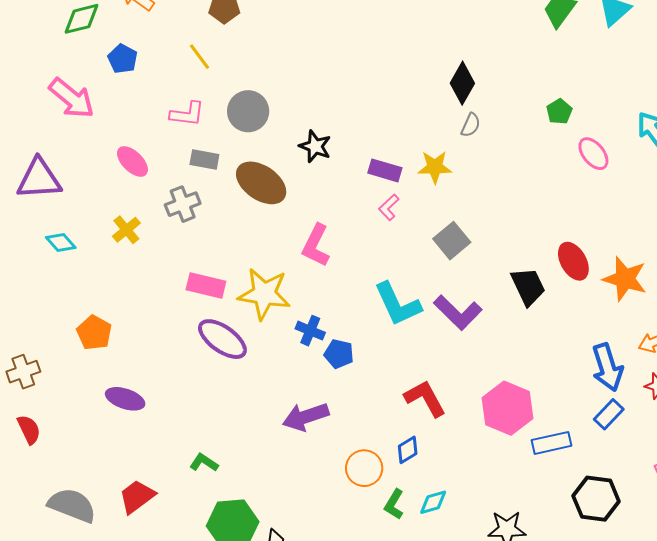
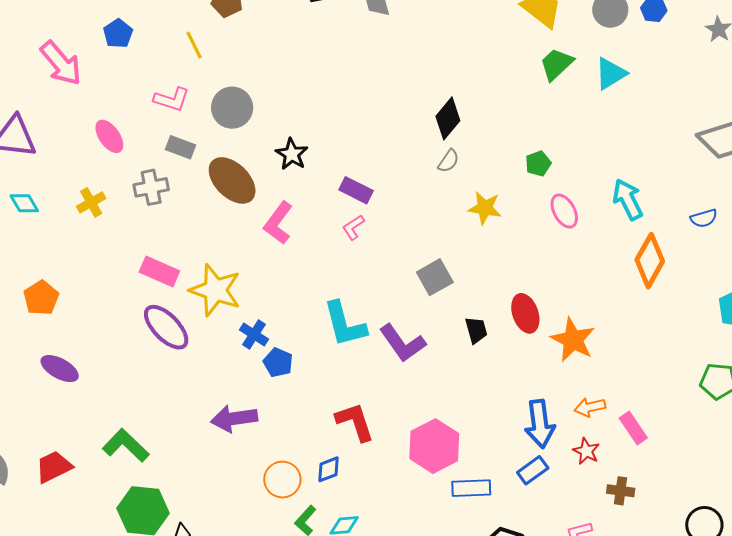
yellow star: (435, 167) -> (485, 208), moved
gray square: (452, 241) -> (435, 277), moved
pink L-shape: (316, 245) -> (278, 223), moved
black trapezoid: (528, 286) -> (476, 330), size x0.7
green L-shape: (204, 463) -> (126, 445), size x1.6

